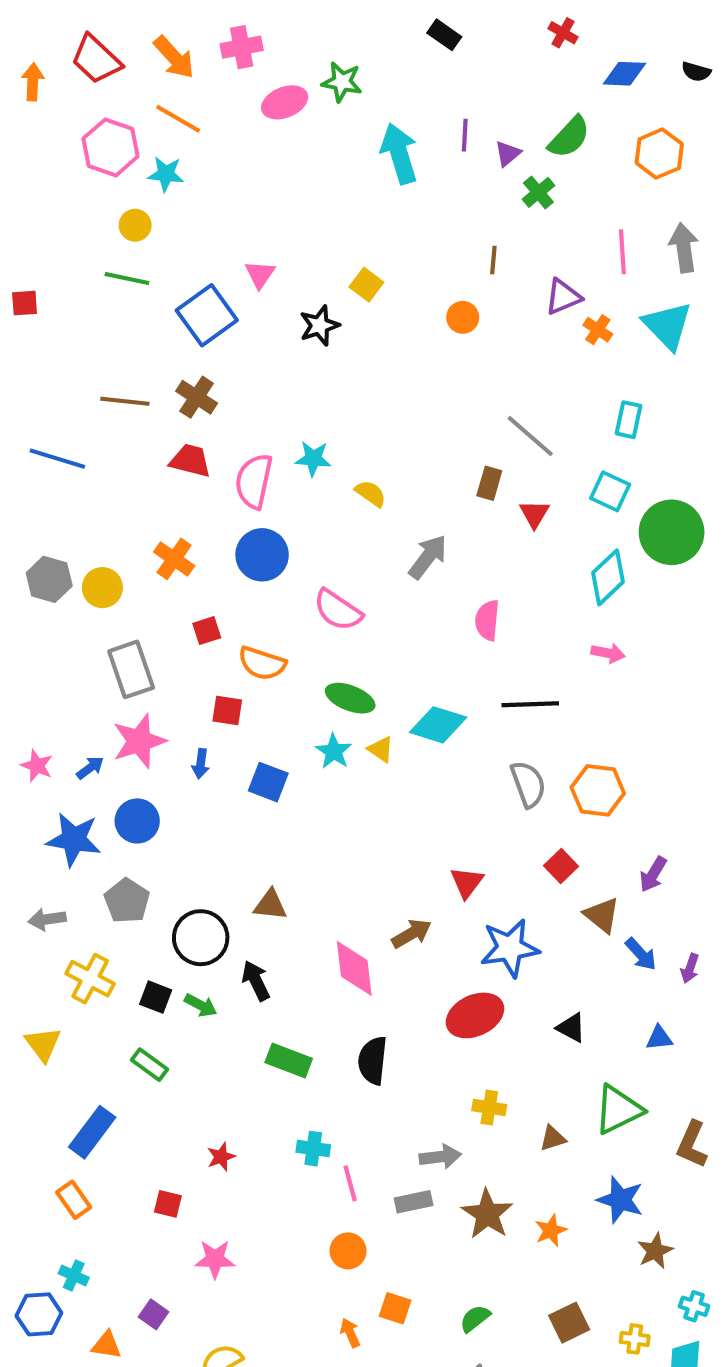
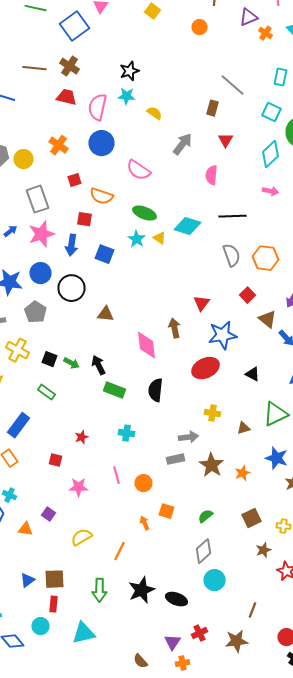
black star: (319, 326) -> (130, 71), moved
red triangle: (534, 514) -> (226, 140), moved
blue arrow: (201, 764) -> (72, 245), size x1.5
blue arrow: (90, 768) -> (10, 231), moved
brown arrow: (412, 934) -> (174, 328), turned -72
black circle: (201, 938) -> (72, 288), moved
black arrow: (256, 981) -> (98, 365), moved
pink line: (350, 1183) -> (116, 475), moved

